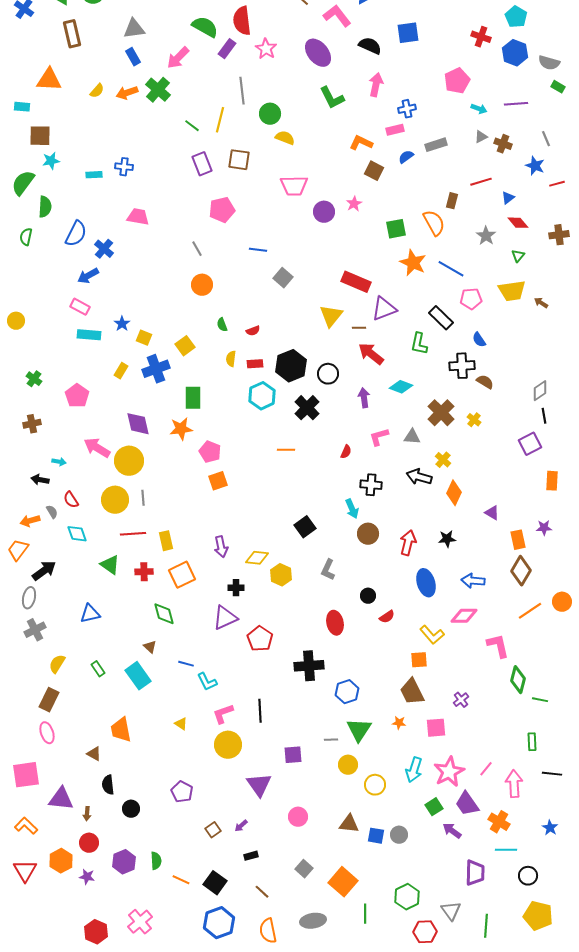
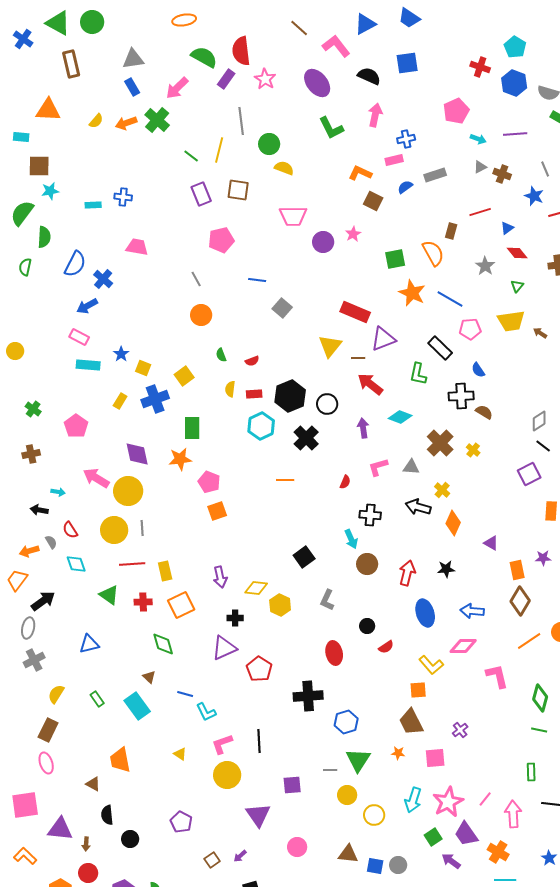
black line: (544, 416) -> (543, 446), turned -42
green diamond: (518, 680) -> (540, 698), moved

